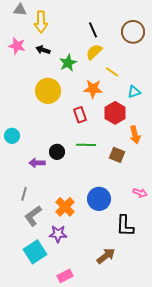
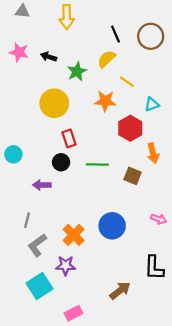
yellow arrow: (41, 22) -> (67, 17), moved
black line: (93, 30) -> (116, 34), moved
red rectangle: (80, 115) -> (69, 138), moved
black circle: (57, 152) -> (61, 162), moved
black L-shape: (125, 226) -> (154, 268), moved

